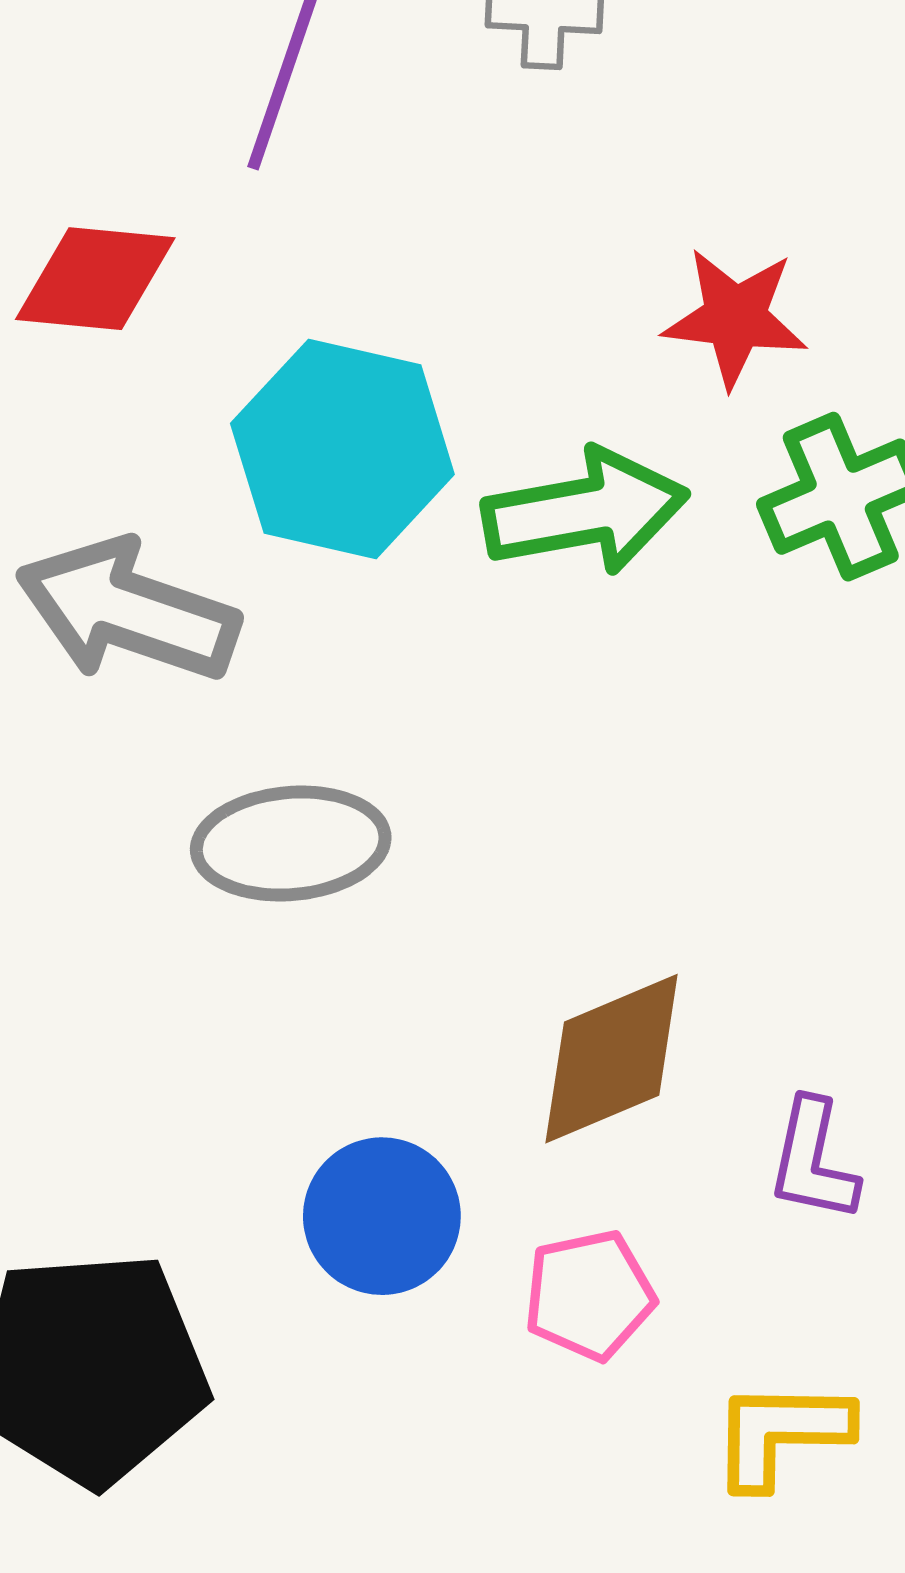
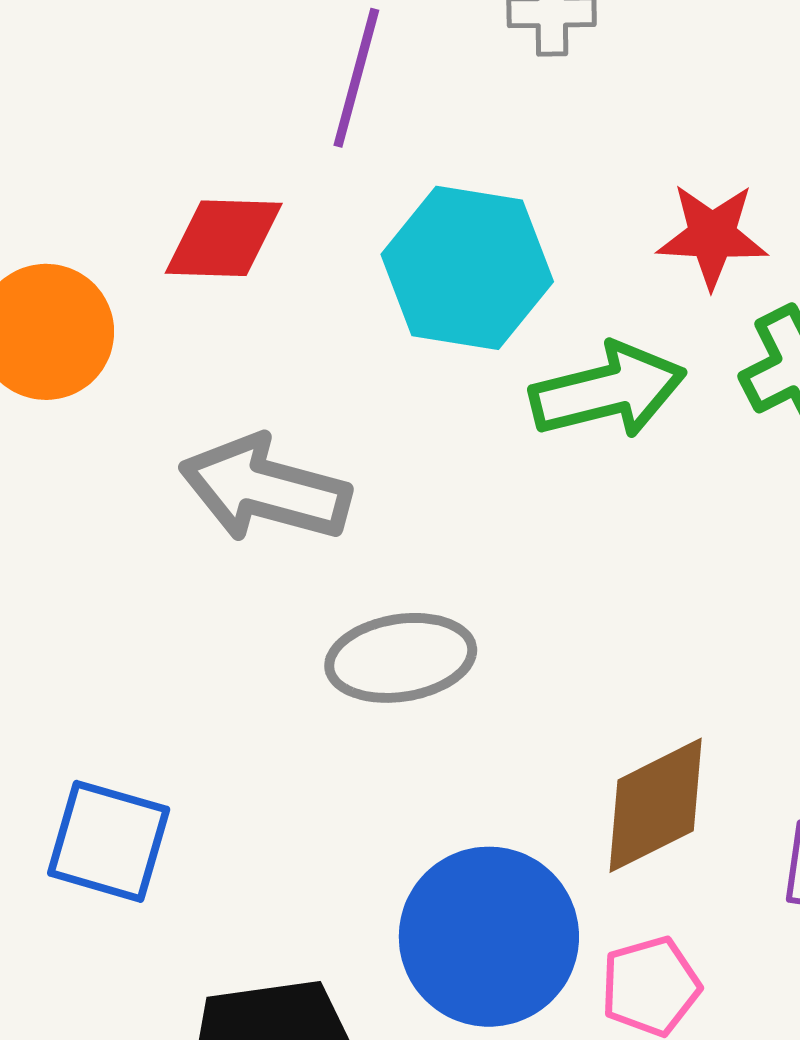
cyan hexagon: (342, 449) -> (467, 268), moved
blue circle: (382, 1216) -> (489, 937), size x1.5

